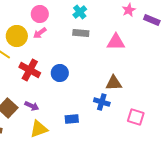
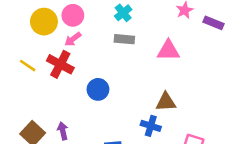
yellow circle: (17, 36) -> (44, 22), moved
red cross: (30, 70) -> (60, 64), moved
purple arrow: (32, 106) -> (63, 131), turned -128

